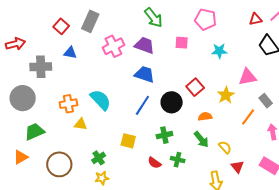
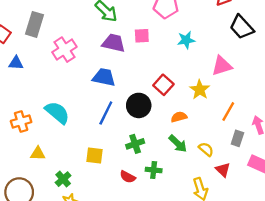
purple trapezoid: (145, 45) -> (114, 43), moved
gray rectangle: (266, 101) -> (237, 138), moved, turned 64
yellow triangle: (81, 124) -> (38, 154), moved

